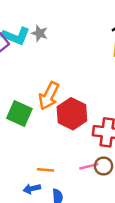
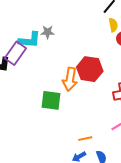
red hexagon: (72, 114) -> (90, 69), moved

